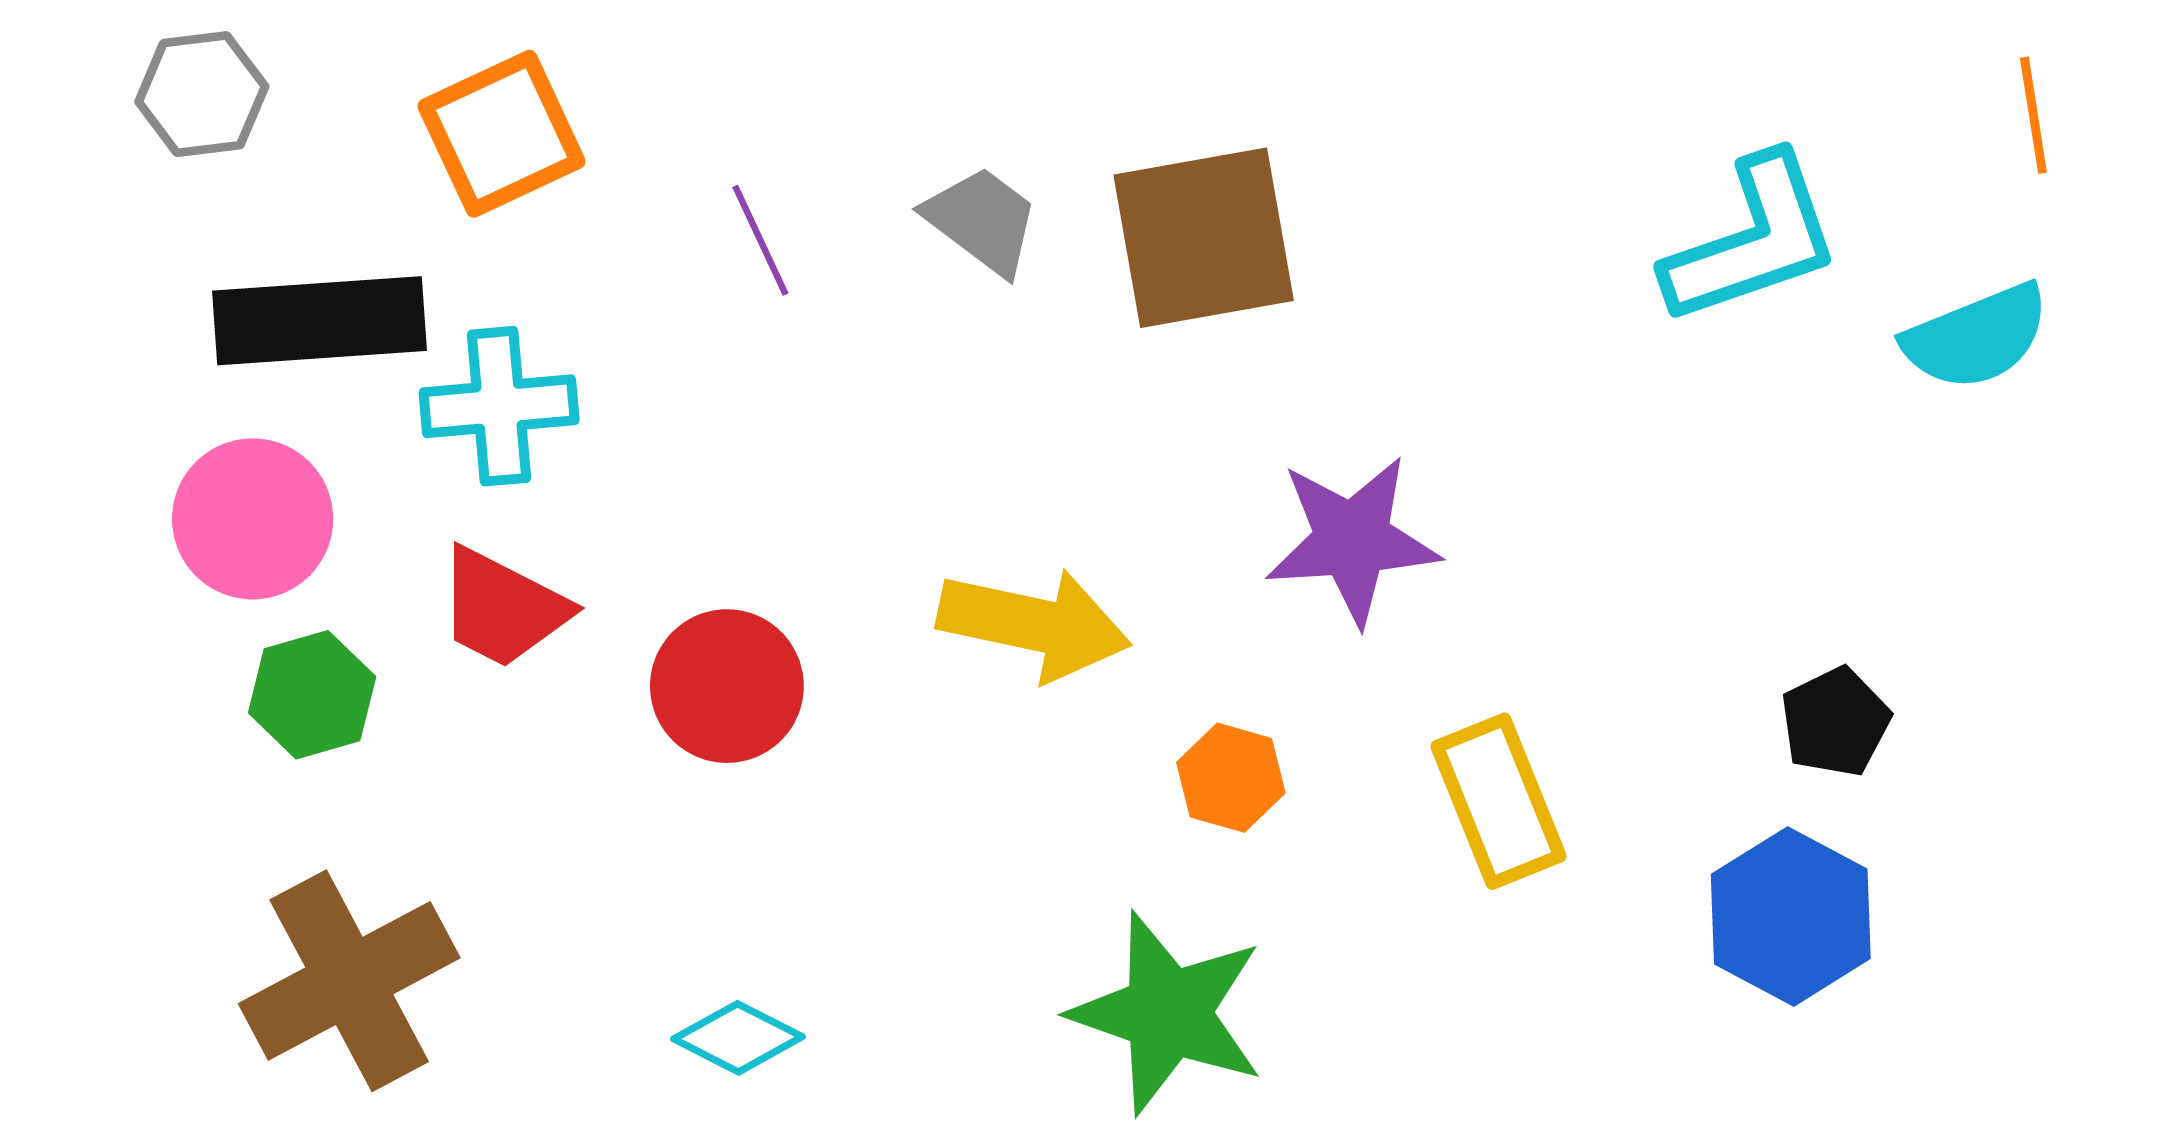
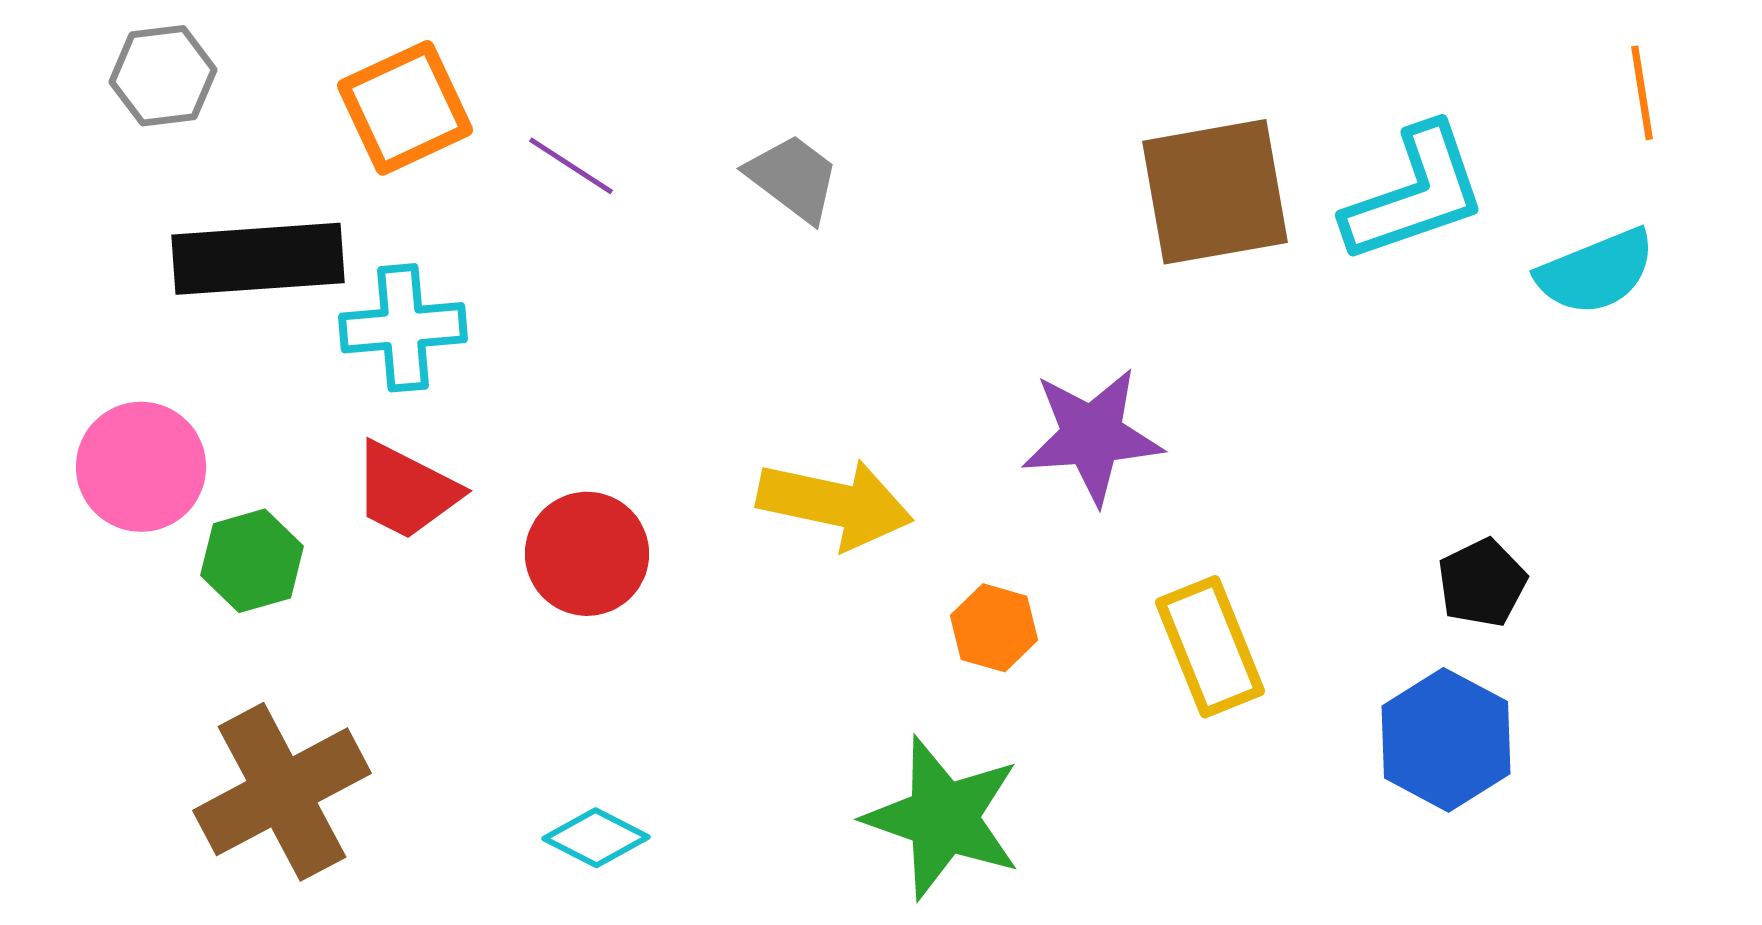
brown square: (1204, 238) -> (1215, 192), moved
purple line: (760, 240) -> (571, 166), moved, turned -32
pink circle: (253, 519) -> (141, 467), moved

